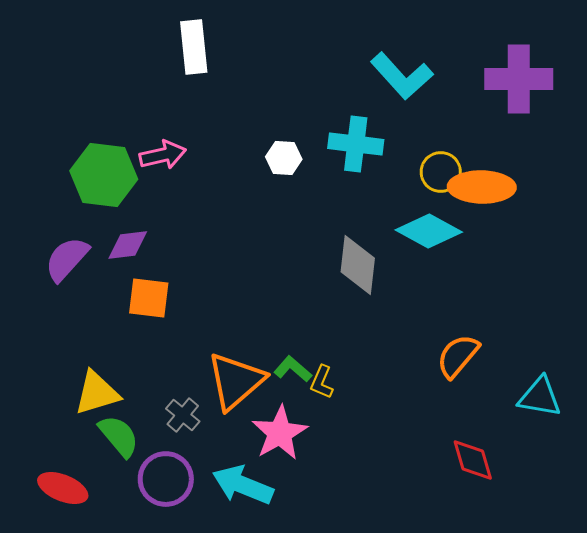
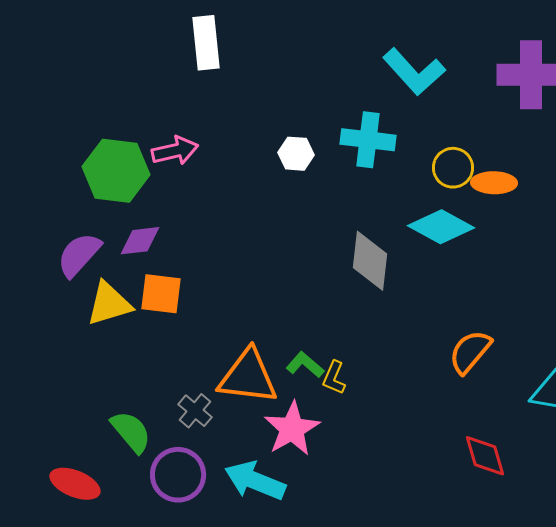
orange ellipse: (482, 187) -> (494, 183), size x0.7
orange triangle: (236, 381) -> (248, 377), turned 48
yellow triangle: (97, 393) -> (109, 304), moved

